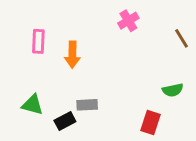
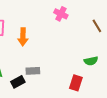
pink cross: (128, 21) -> (61, 14), turned -32

